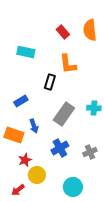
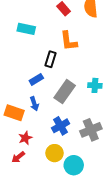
blue rectangle: (21, 101) -> (36, 79), moved
gray cross: (90, 152) -> (91, 130), size x1.5
yellow circle: (37, 175) -> (55, 153), moved
red arrow: (18, 190) -> (18, 157), moved

